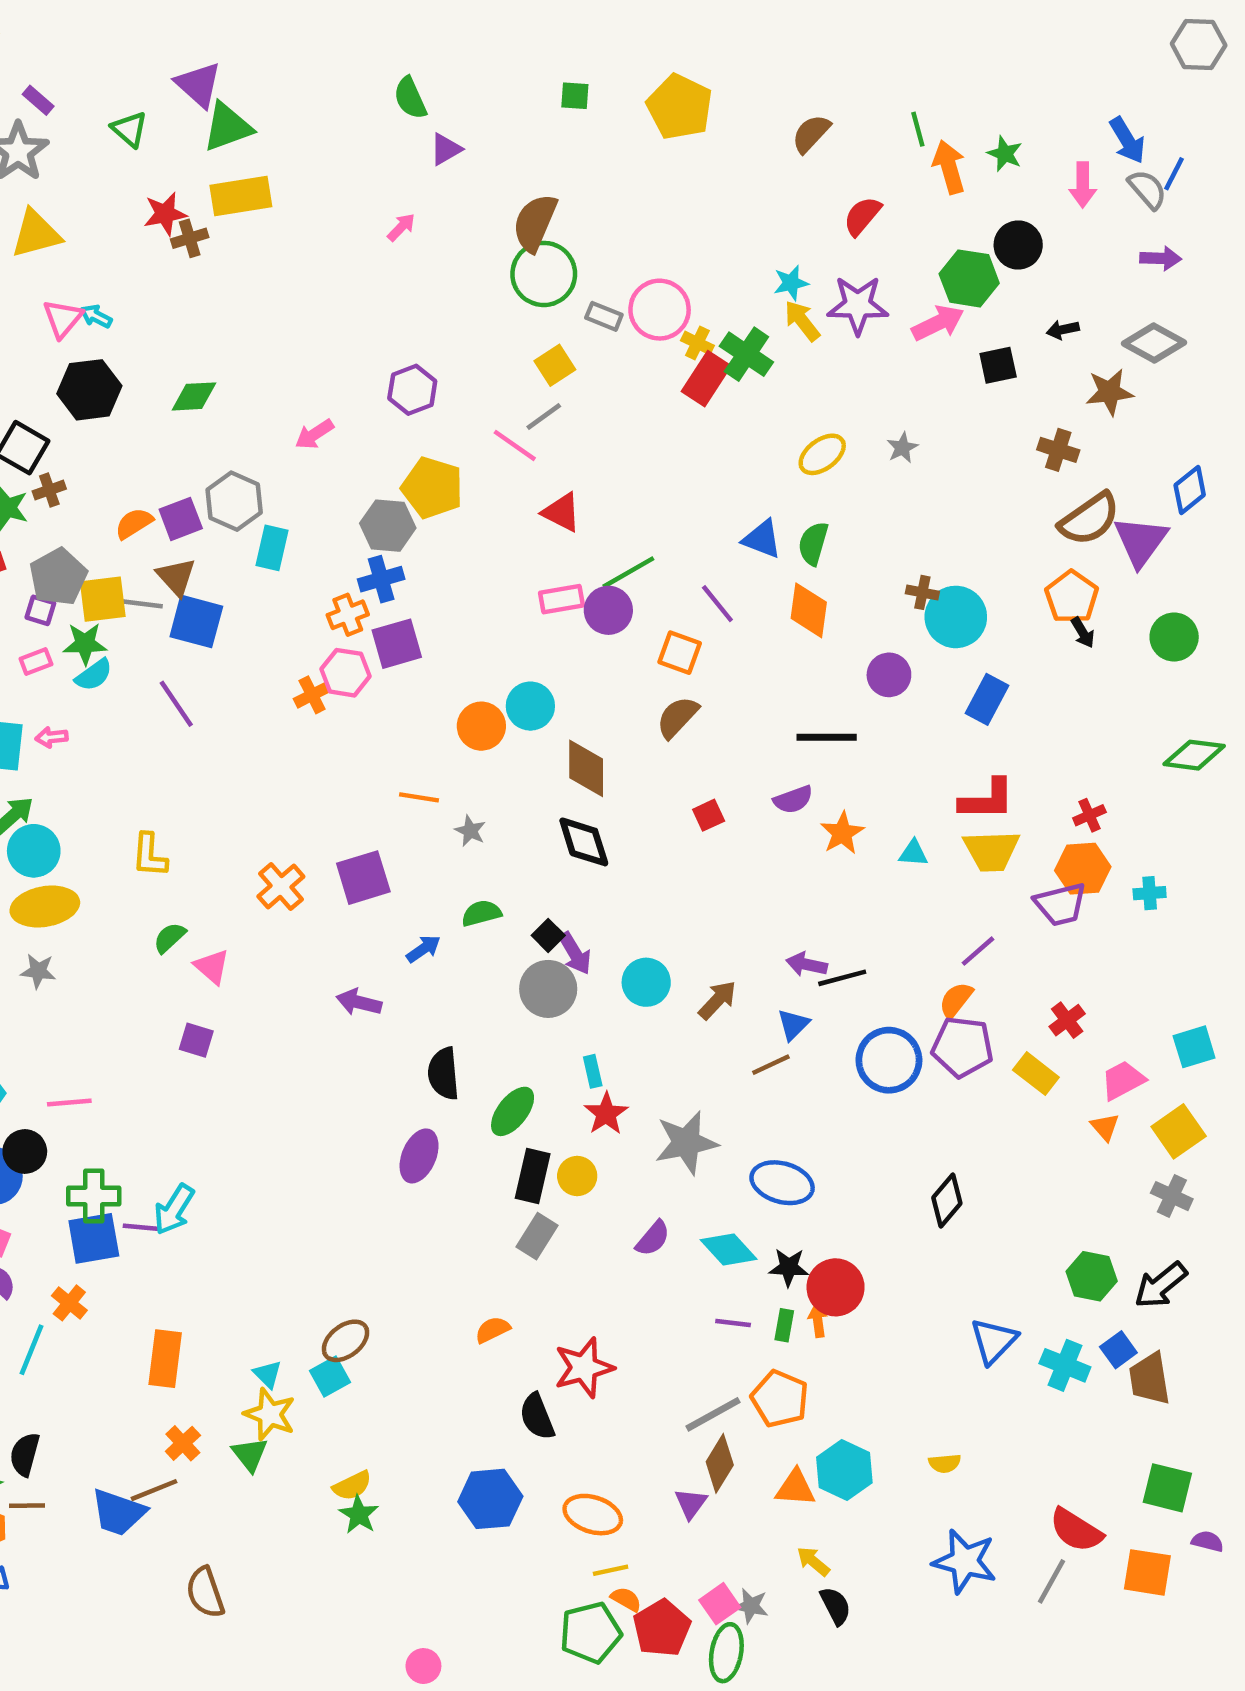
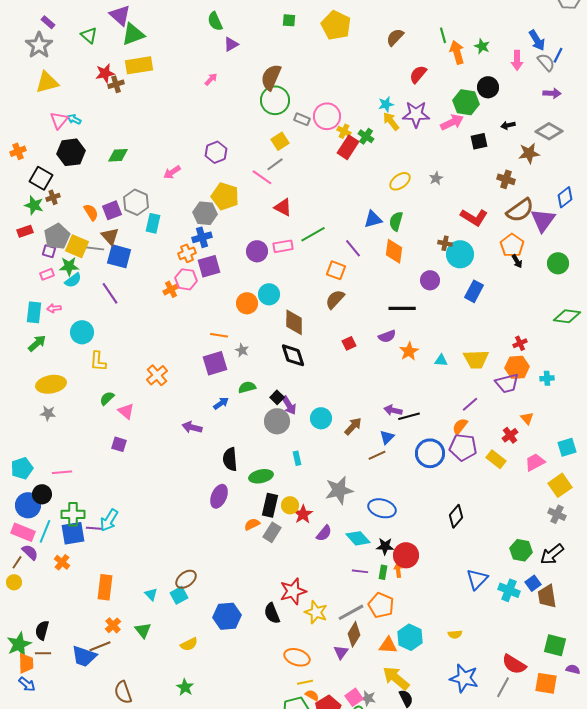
green cross: (746, 354) -> (366, 136), size x0.7
orange semicircle: (134, 523) -> (91, 212), turned 90
blue triangle: (762, 539) -> (373, 219), turned -36
yellow square: (103, 599) -> (77, 246), turned 30
purple circle: (608, 610) -> (257, 251), moved
red L-shape: (987, 800) -> (474, 217), moved, turned 32
cyan circle: (34, 851) -> (82, 332), moved
purple square: (363, 878) -> (215, 363), moved
green ellipse: (513, 1111) -> (261, 476), turned 40
red star: (606, 1114) -> (303, 514), moved
orange triangle: (1105, 1127) -> (527, 418), moved
orange semicircle: (493, 1330) -> (252, 524), moved
cyan line: (31, 1350) -> (45, 531), moved
yellow star: (270, 1414) -> (316, 612), moved
blue hexagon: (490, 1499) -> (227, 616), moved
green star: (359, 1515) -> (185, 687), moved
yellow arrow: (813, 1561) -> (396, 678), size x1.8

